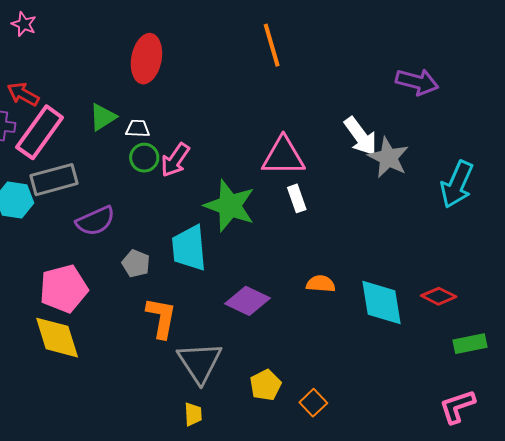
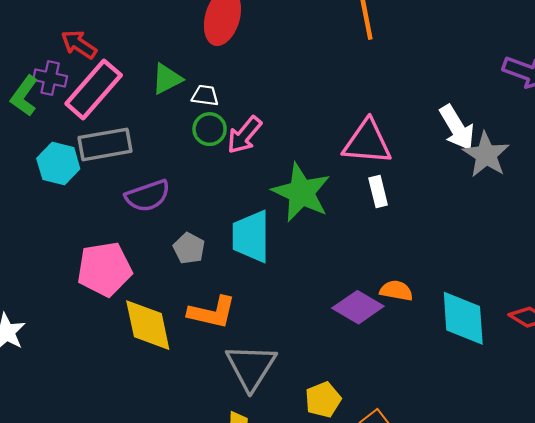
purple diamond: (247, 301) -> (358, 307), moved
orange L-shape: (161, 318) -> (212, 312), turned 87
yellow diamond: (57, 338) -> (148, 325), moved

